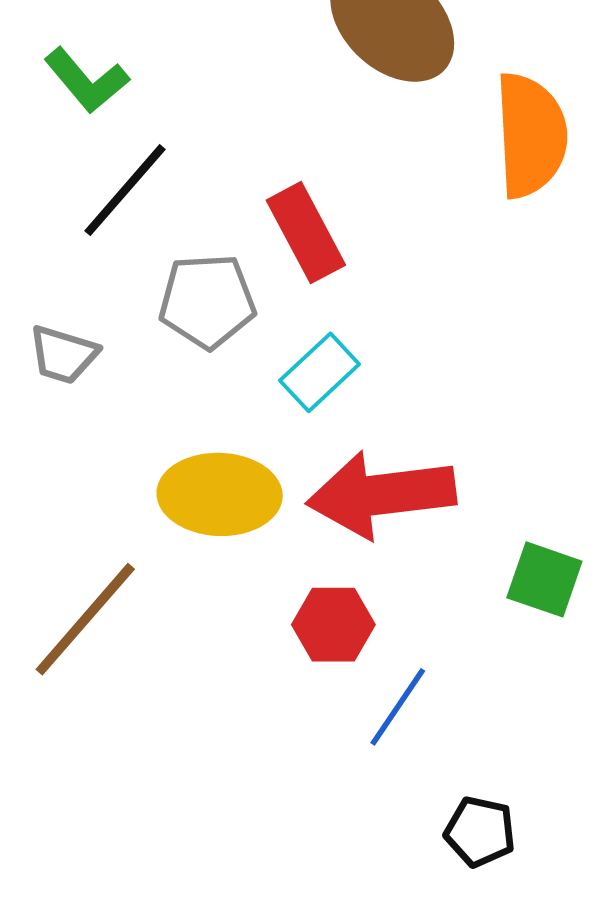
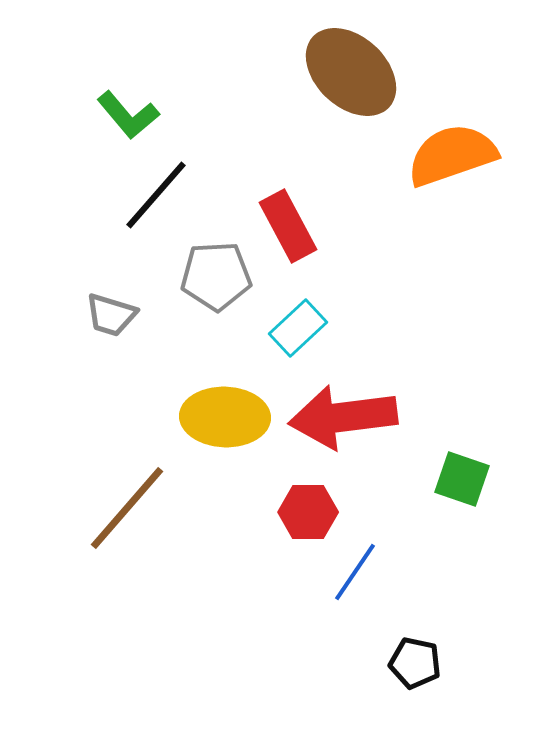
orange semicircle: (531, 135) -> (452, 155), turned -106

